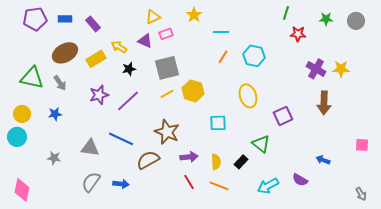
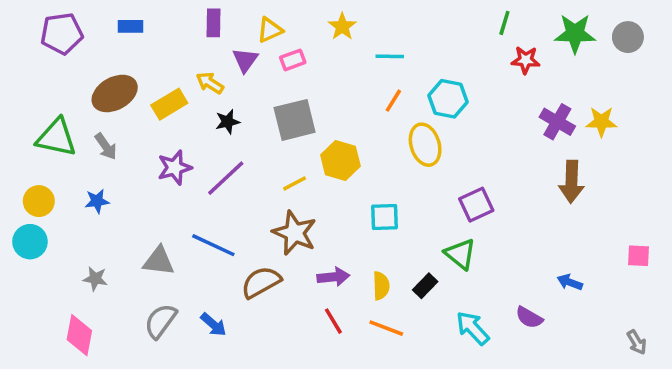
blue rectangle: (65, 19) -> (131, 26), moved
green star: (326, 19) -> (575, 34), size x1.6
purple rectangle: (93, 24) -> (213, 23), moved, turned 42
purple triangle: (145, 41) -> (245, 60), moved, turned 42
yellow line: (167, 94) -> (295, 183), moved
yellow ellipse: (248, 96) -> (425, 145), moved
purple square: (283, 116) -> (476, 205), moved
blue arrow: (121, 184) -> (213, 325), turned 35
cyan arrow: (268, 186) -> (473, 328), turned 75
pink diamond: (22, 190) -> (79, 335), moved

